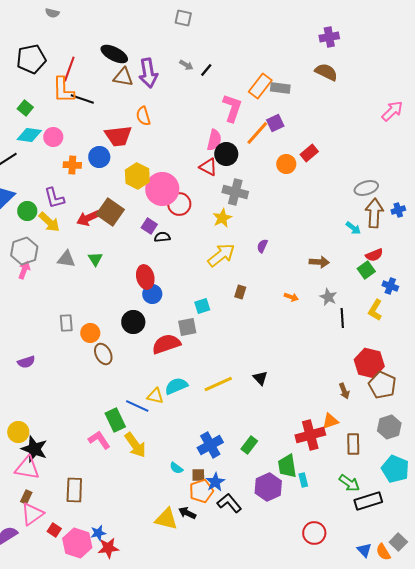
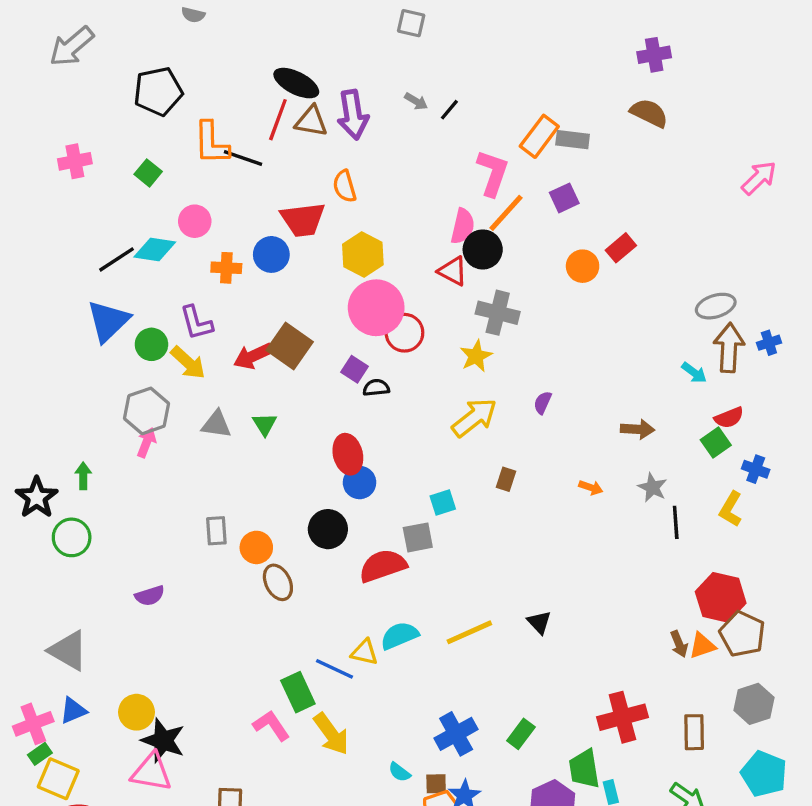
red line: (69, 69) -> (278, 120), moved
orange line: (257, 133) -> (506, 213), moved
cyan diamond: (29, 135) -> (155, 249), moved
yellow hexagon: (137, 176) -> (363, 254), moved
orange triangle: (330, 421) -> (702, 646), moved

